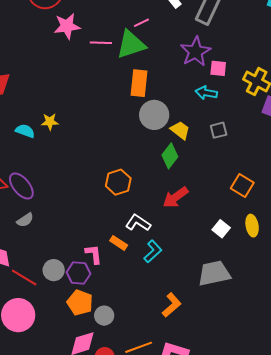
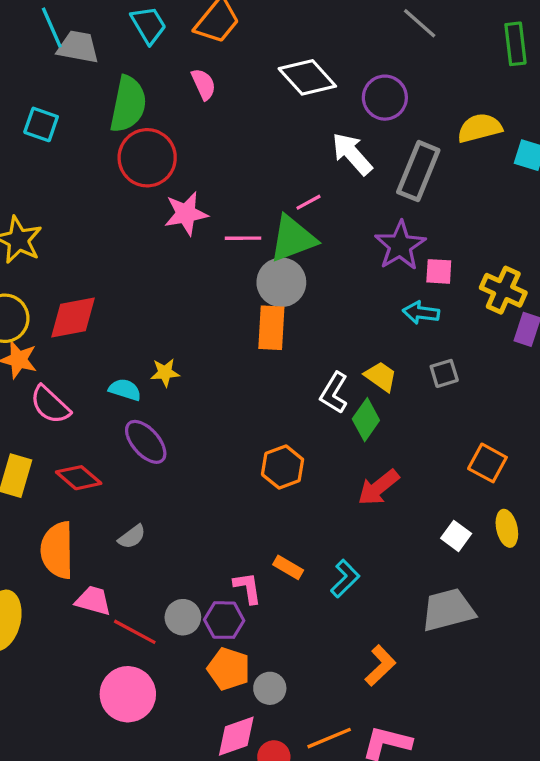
orange rectangle: (139, 83) -> (271, 328), moved
gray circle: (154, 115) -> (281, 282), moved
purple ellipse: (21, 186) -> (146, 442), moved
white L-shape: (138, 223) -> (334, 393), moved, turned -90

